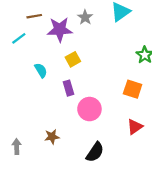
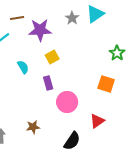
gray star: (85, 17) -> (72, 18), moved
red triangle: (135, 127) -> (97, 121), moved

